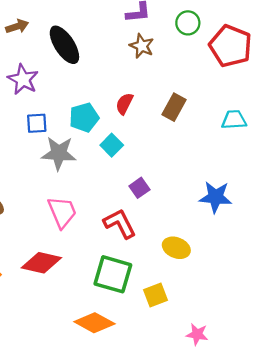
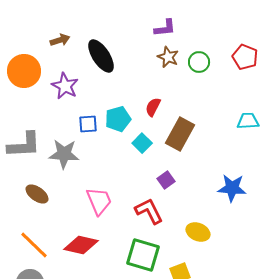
green circle: (188, 23) -> (199, 62), moved
red pentagon: (231, 46) -> (245, 57), size x0.7
brown rectangle: (174, 107) -> (180, 134), moved, size x1.4
blue square: (37, 123) -> (88, 124), moved
gray star: (59, 153) -> (64, 154), moved

